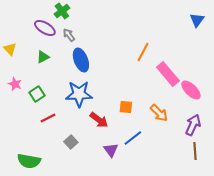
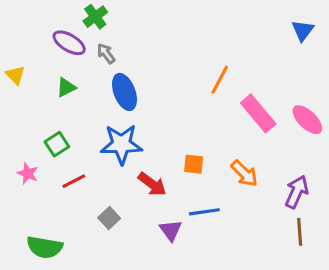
pink star: (15, 84) -> (28, 173), moved
pink ellipse: (191, 90) -> (307, 120), moved
blue line: (133, 138) -> (204, 212), turned 30

